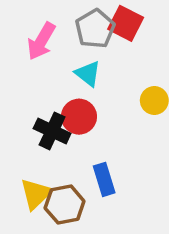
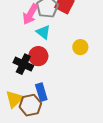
pink arrow: (41, 41) -> (30, 14), moved
blue rectangle: (104, 179) -> (41, 92), moved

